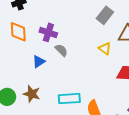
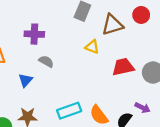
purple cross: (48, 32) -> (34, 34), moved

